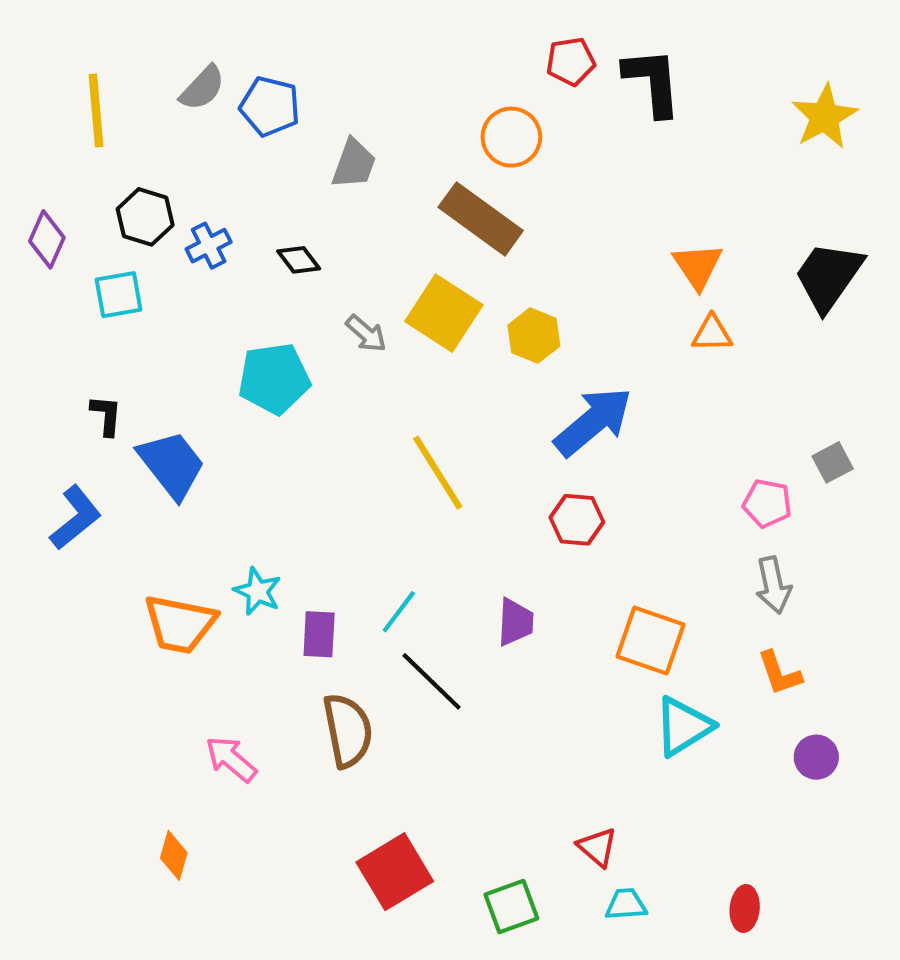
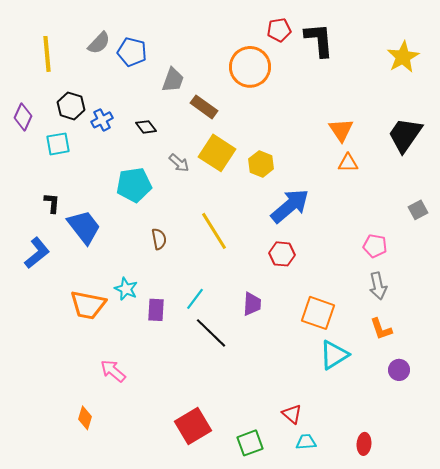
orange circle: (511, 137) -> (250, 67), size x1.4
brown rectangle: (481, 219) -> (204, 107), moved, size x0.7
gray square: (833, 462) -> (418, 210), moved
brown semicircle: (348, 730) -> (159, 239), moved, size x0.6

